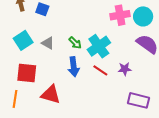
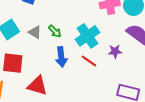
green arrow: (75, 43) -> (55, 31), moved
purple star: (125, 69) -> (115, 51), moved

